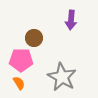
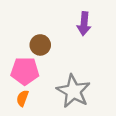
orange semicircle: (19, 83) -> (22, 98), turned -128

